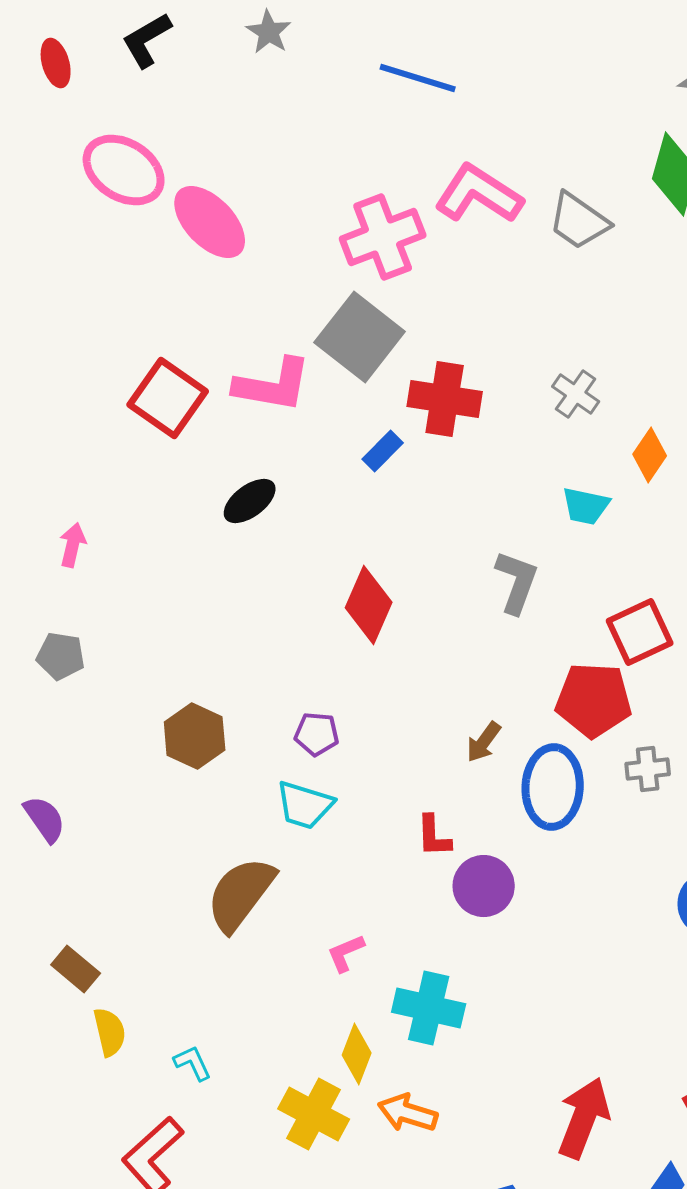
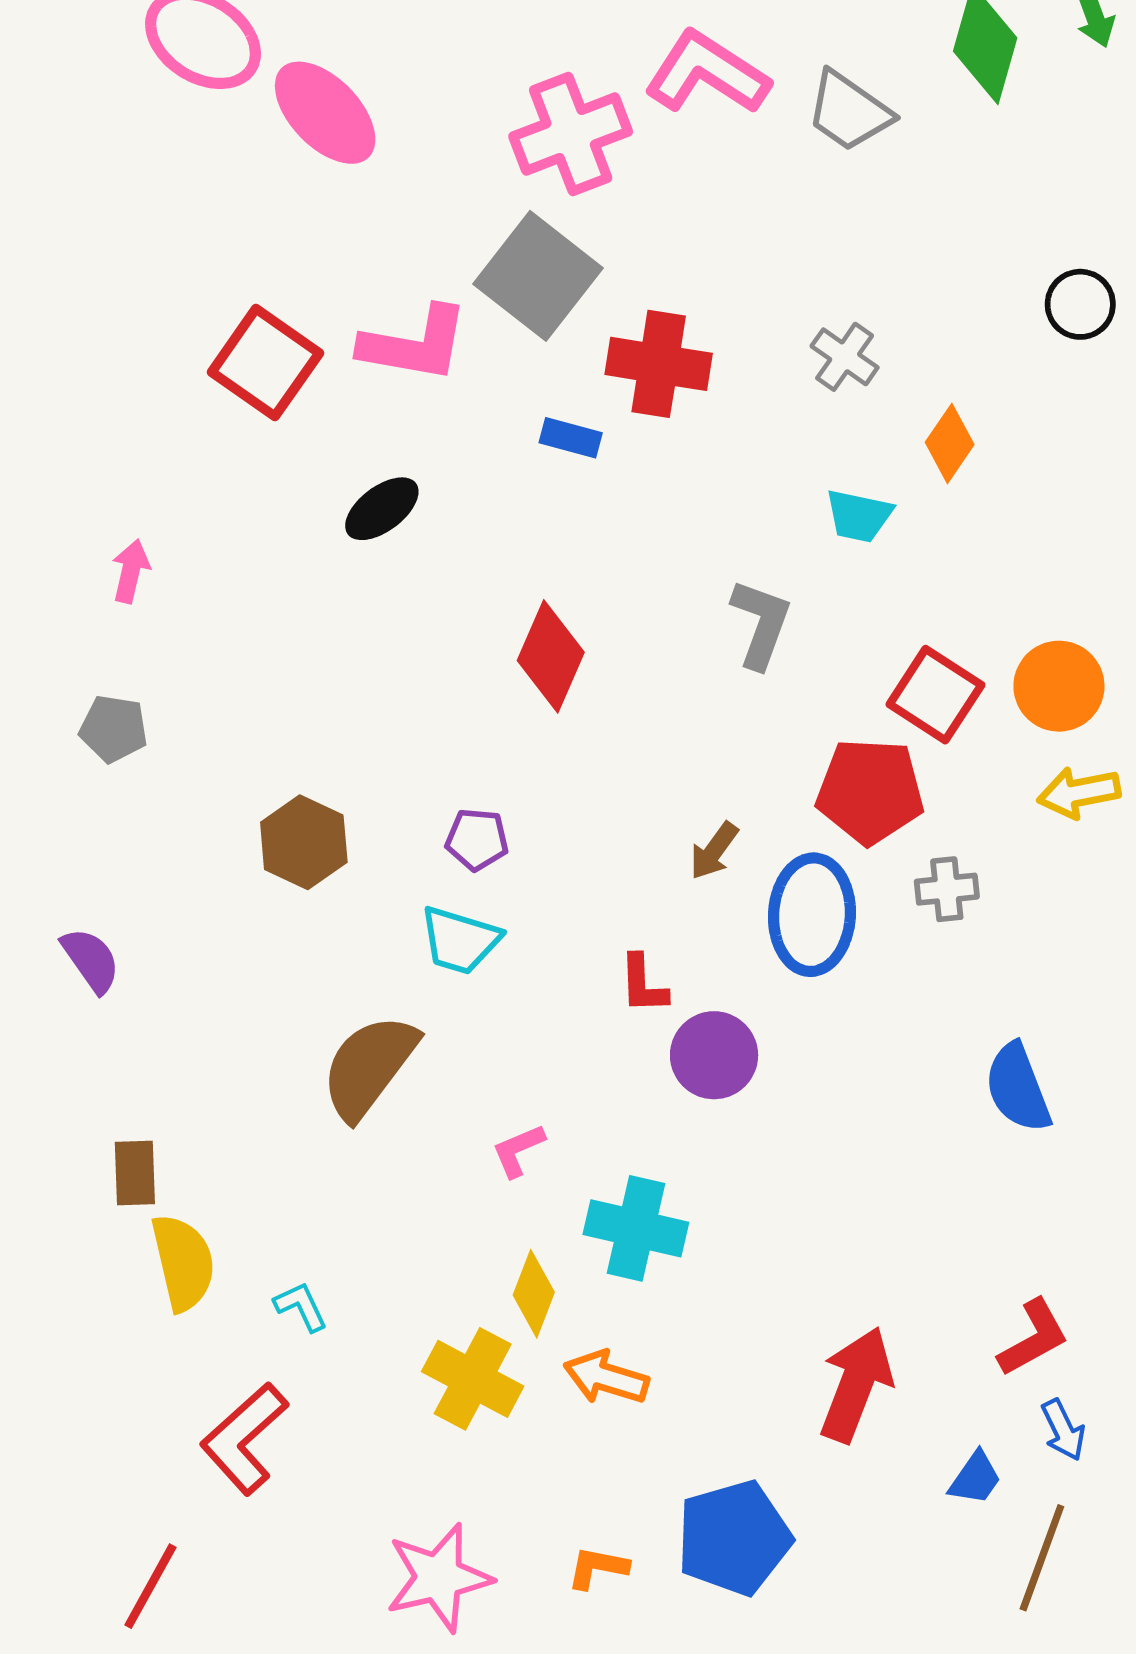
blue rectangle: (383, 451) -> (571, 438), turned 60
red square: (640, 632) -> (935, 695), turned -32
brown rectangle: (76, 969) -> (135, 1173), turned 48
yellow semicircle: (110, 1032) -> (183, 1262), size x1.4

